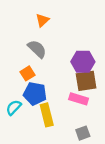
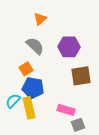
purple hexagon: (83, 62) -> (69, 47), moved
pink rectangle: (79, 99) -> (66, 110), moved
yellow rectangle: (47, 115) -> (29, 108), moved

